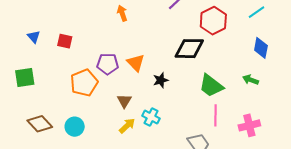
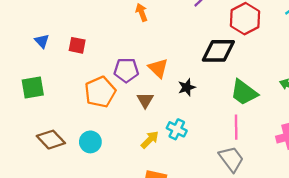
brown triangle: (124, 101) -> (145, 100), moved
pink line: (215, 115) -> (236, 127), moved

